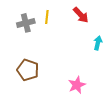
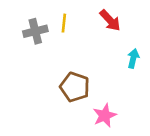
brown pentagon: (28, 70) -> (75, 87), moved

